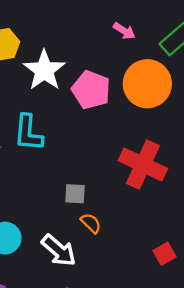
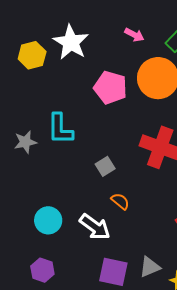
white star: (44, 70) -> (71, 42), moved
gray square: (75, 194) -> (105, 166), moved, turned -30

